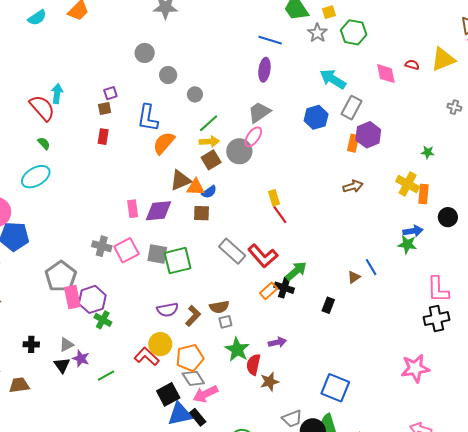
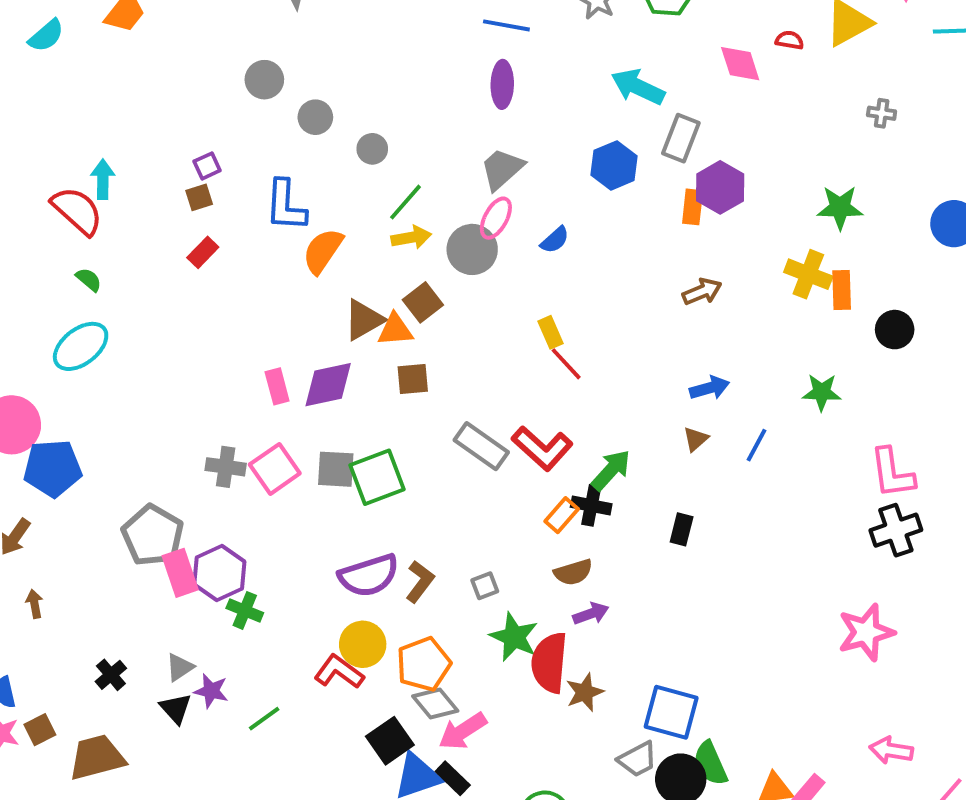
red rectangle: (103, 137) -> (203, 252), turned 42
green star: (428, 152) -> (840, 207), size x1.6
brown square: (211, 160) -> (423, 302), moved
blue semicircle: (209, 192) -> (555, 240), moved
blue arrow: (413, 231) -> (710, 388), moved
blue line: (371, 267) -> (757, 445), turned 66
brown triangle: (354, 277) -> (696, 439), moved
brown semicircle: (219, 307) -> (573, 572), moved
purple semicircle: (168, 310) -> (369, 575), size x1.4
black cross: (31, 344) -> (111, 675), turned -35
red semicircle: (253, 365) -> (549, 663), size x1.4
brown trapezoid: (19, 385) -> (97, 757), size x1.4
blue square: (335, 388) -> (671, 712), moved

